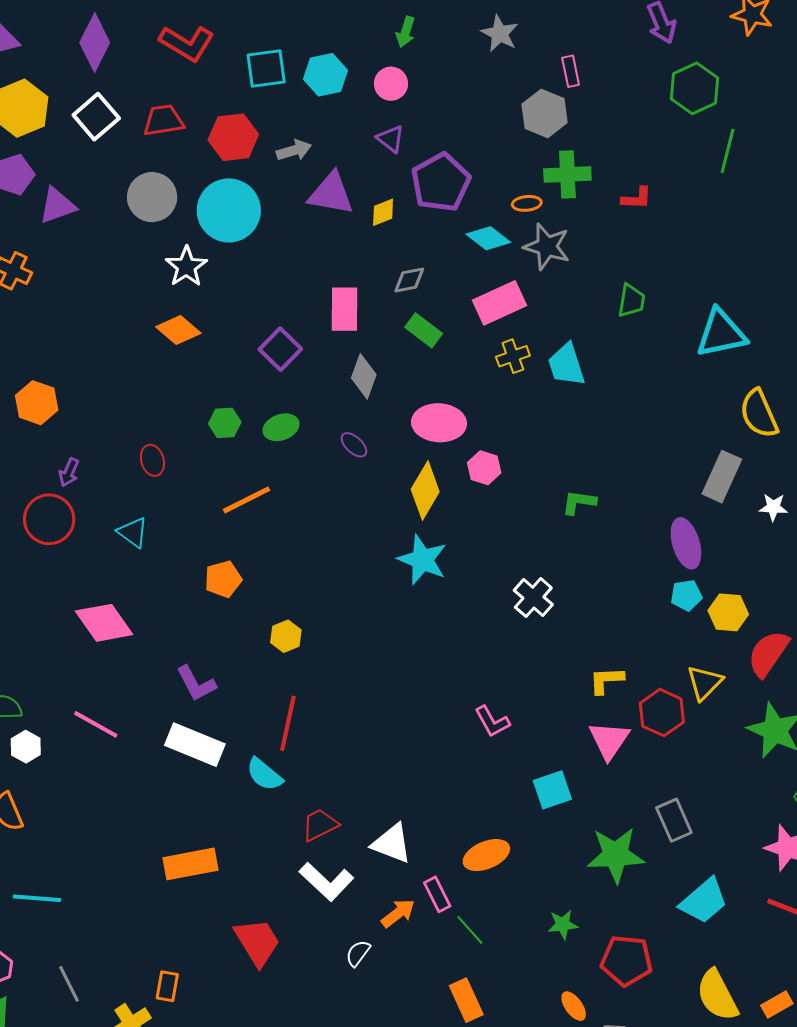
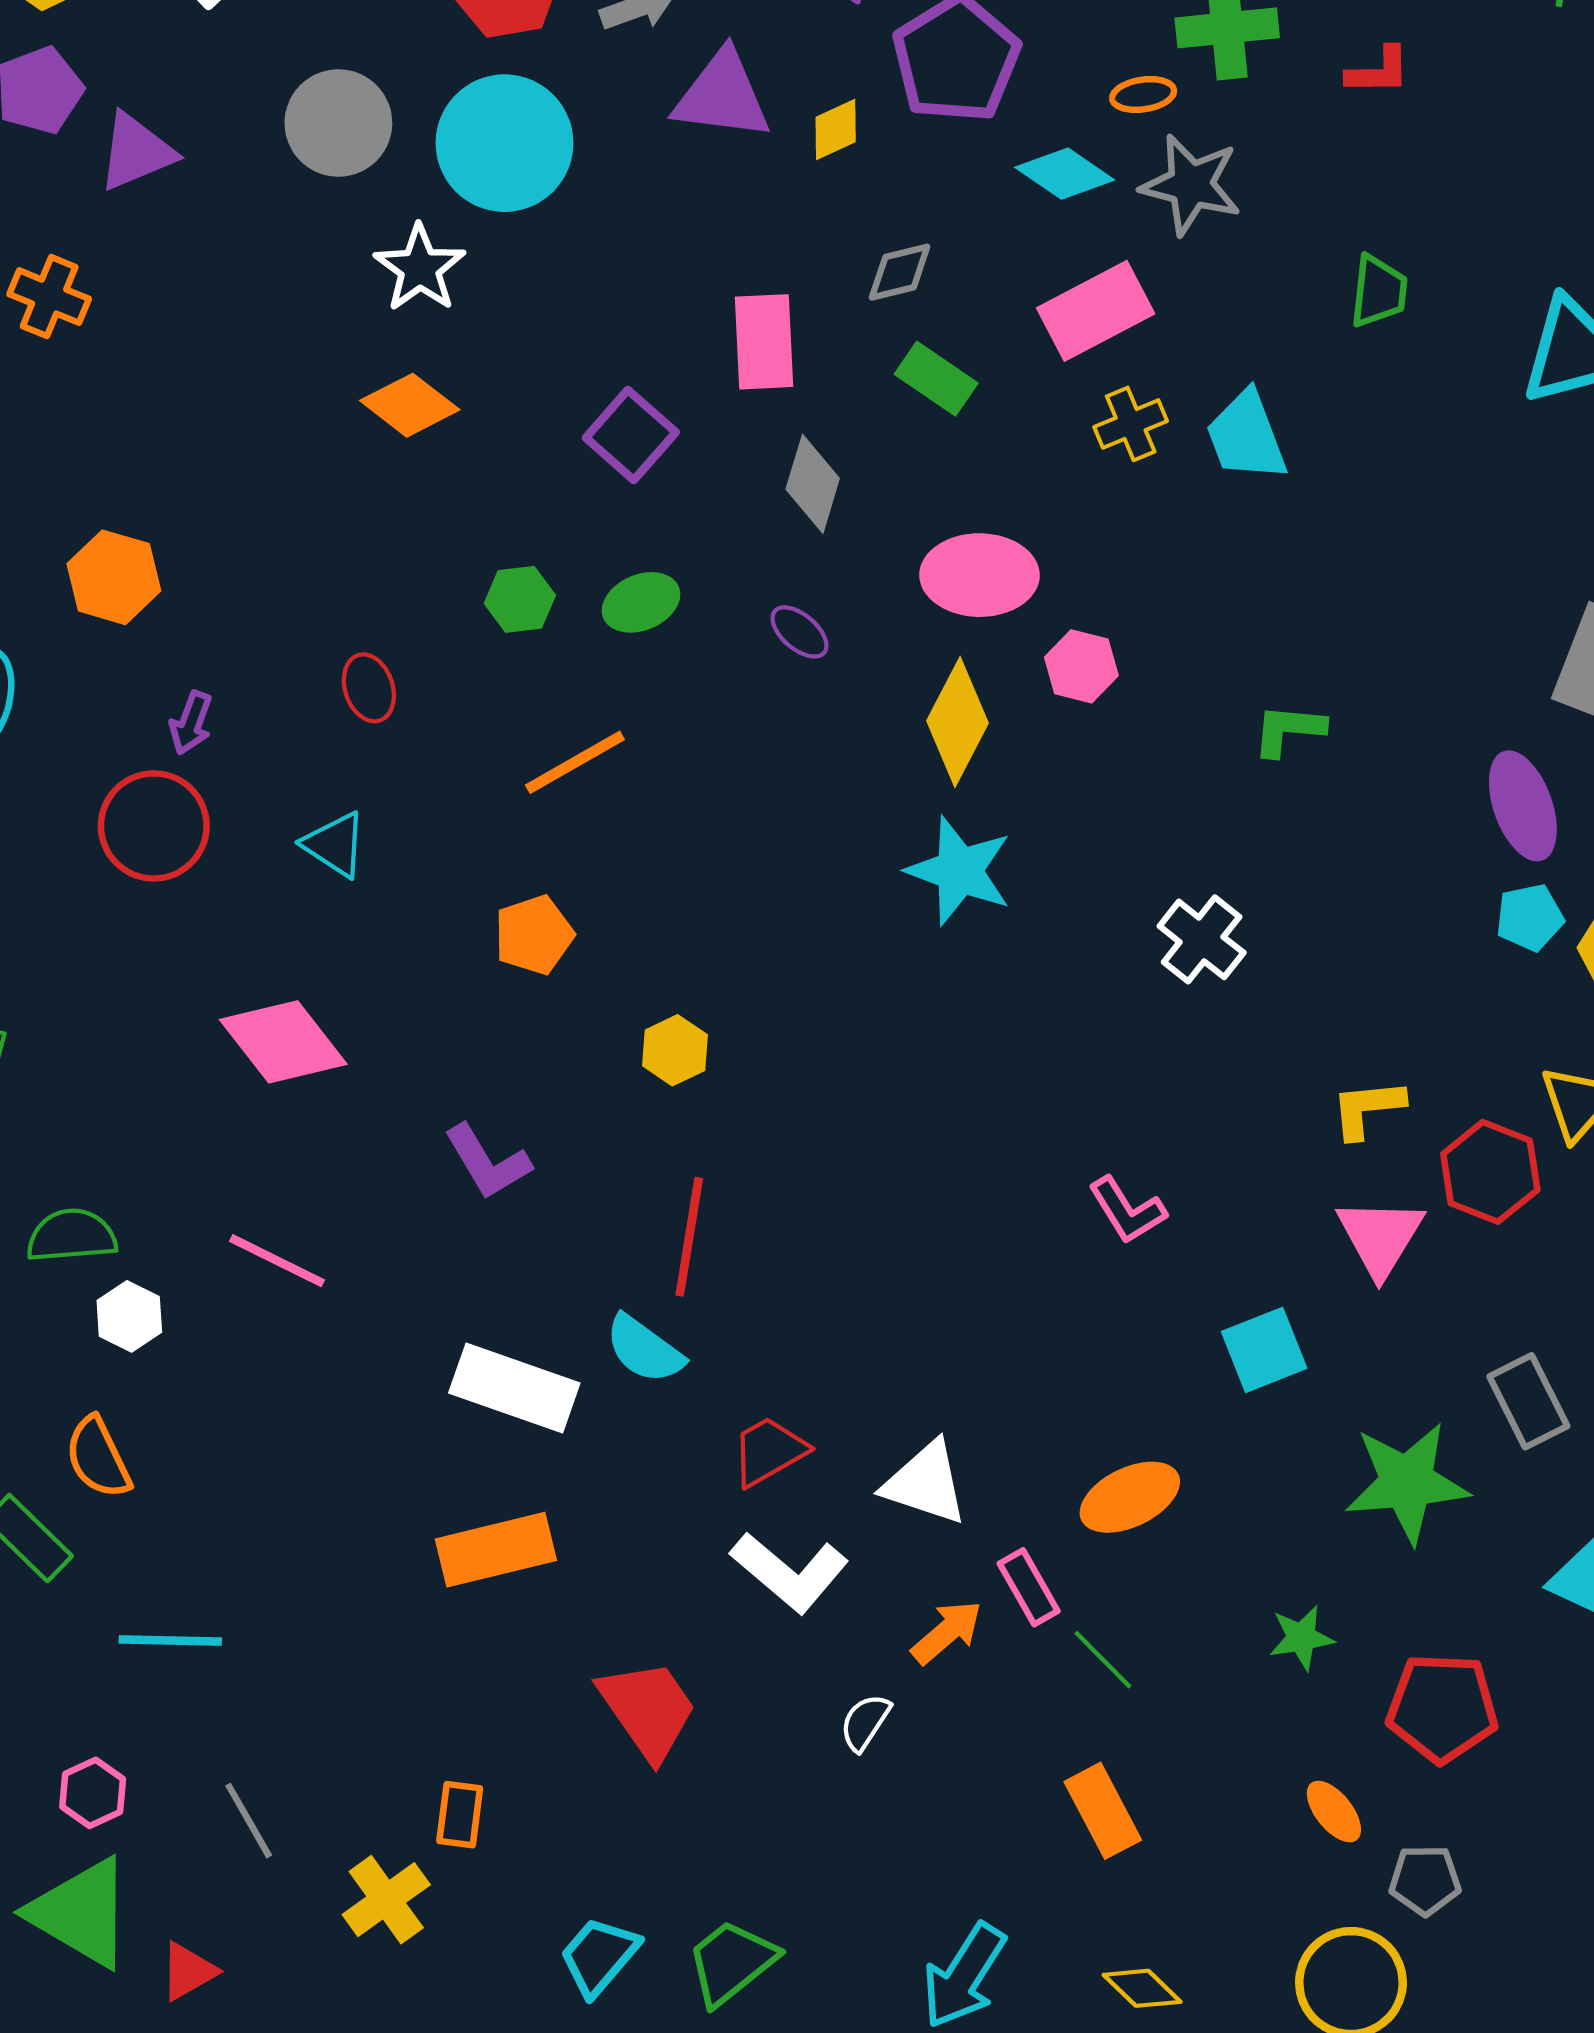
white rectangle: (195, 745) -> (514, 1388), moved

